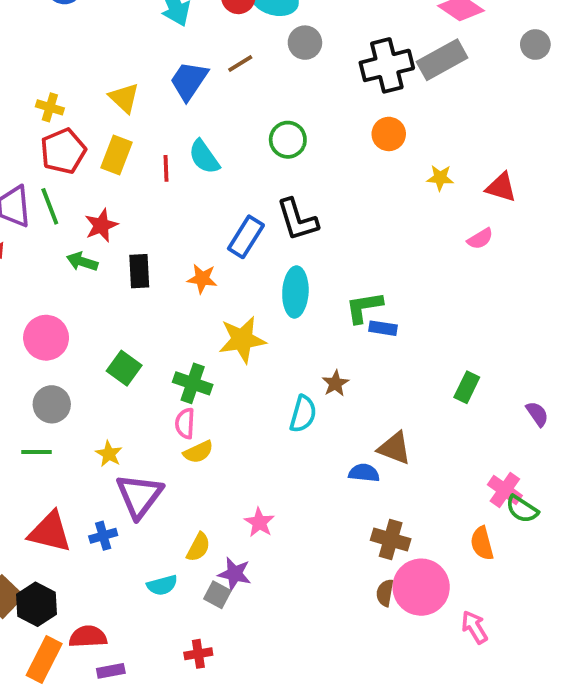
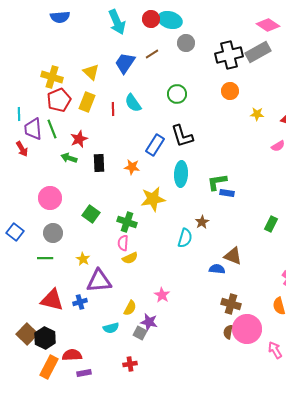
yellow cross: (50, 107) -> (52, 77), size x1.5
purple triangle: (139, 496) -> (99, 281), turned 48

